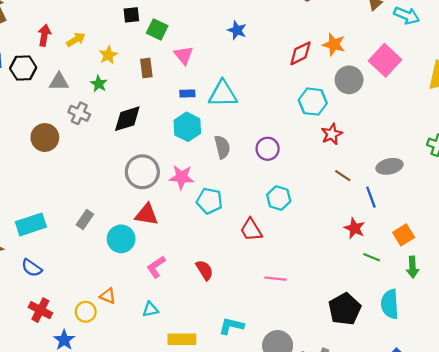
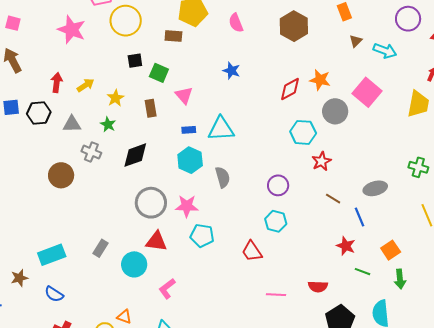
purple circle: (268, 149) -> (278, 185), moved
cyan pentagon: (209, 201) -> (202, 236), moved
red semicircle: (205, 270) -> (318, 287), moved, turned 126

